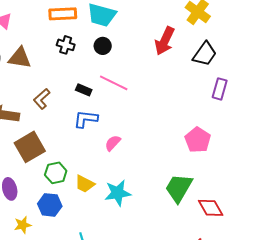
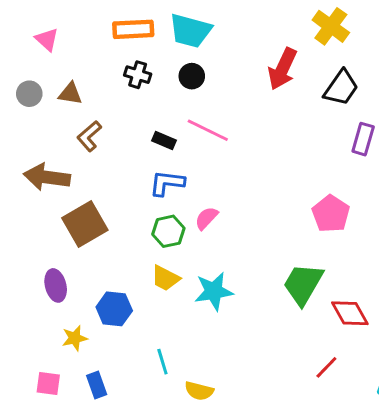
brown triangle: (20, 58) -> (70, 94), size x0.7
brown L-shape: (42, 99) -> (89, 136), moved
green hexagon: (56, 173) -> (168, 231), moved

